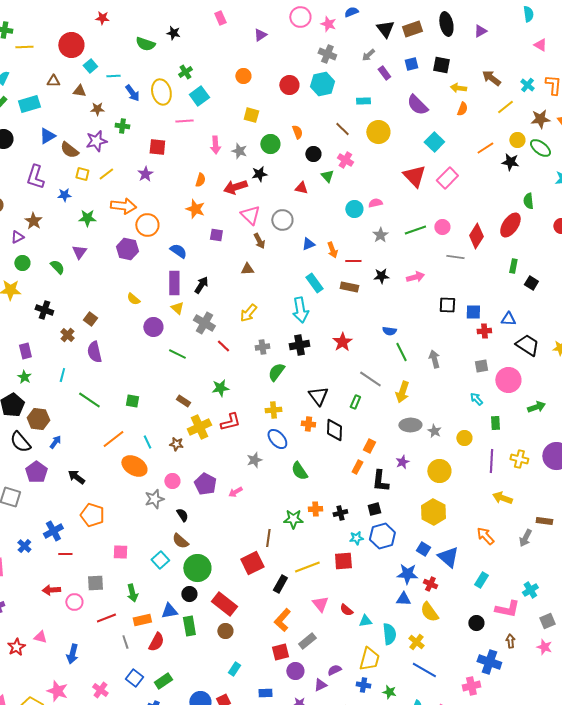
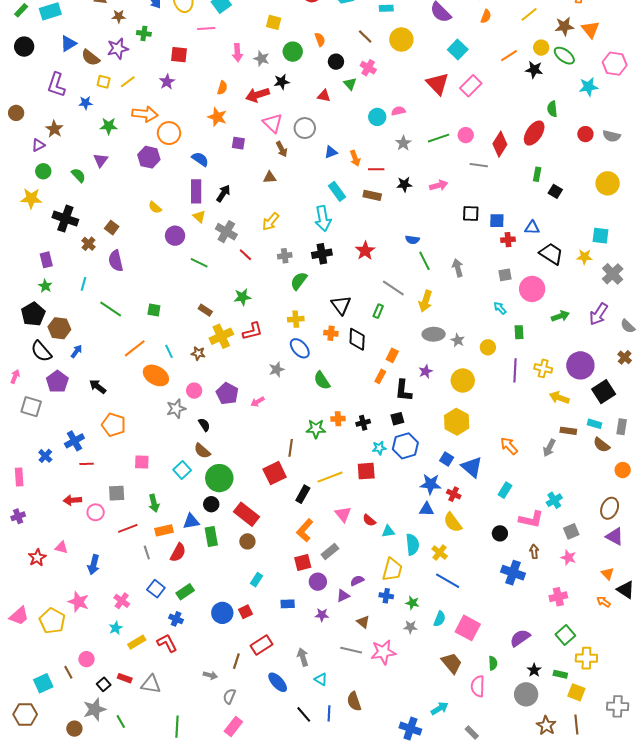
black cross: (44, 310) -> (65, 219), size x1.4
yellow arrow: (502, 498) -> (559, 398), moved
pink cross: (471, 686) -> (558, 597), moved

